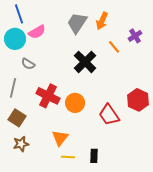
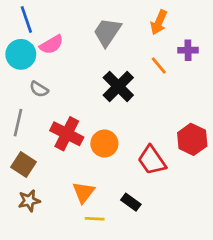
orange arrow: (102, 21) -> (159, 22), moved
purple cross: (135, 36) -> (188, 50), turned 32
black rectangle: (94, 156) -> (131, 202), moved, turned -56

